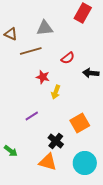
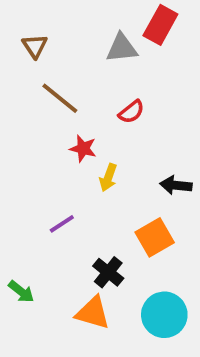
gray triangle: (45, 28) -> (122, 48), moved
brown triangle: (11, 34) -> (35, 46), moved, turned 32
brown line: (31, 51) -> (60, 98), turned 55
black arrow: (91, 73) -> (176, 185), moved

